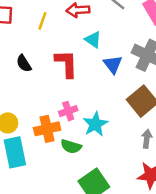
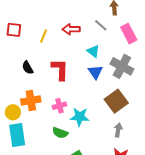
cyan triangle: (93, 40) -> (93, 51), moved
cyan star: (95, 124) -> (80, 117), turned 30
orange cross: (47, 129) -> (31, 100), moved

